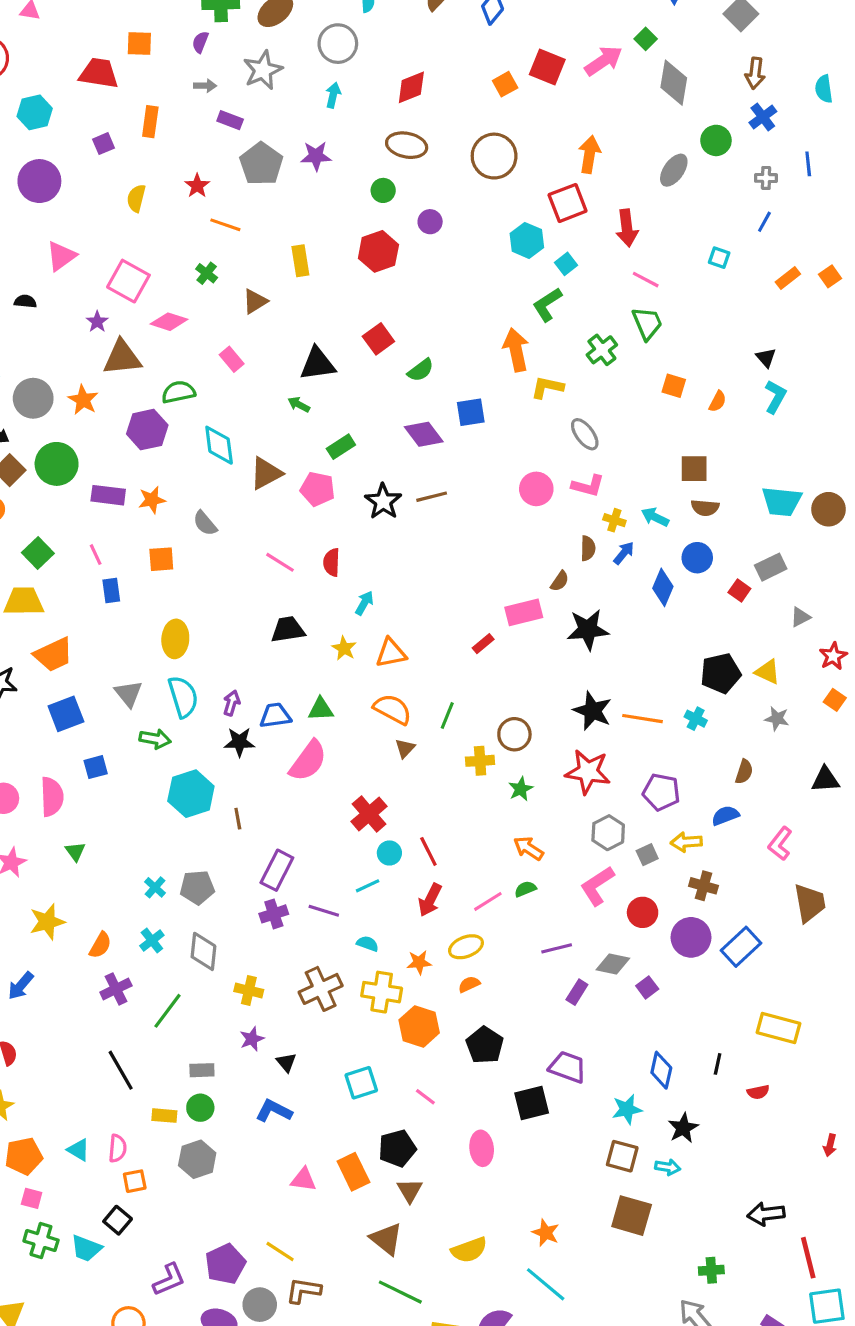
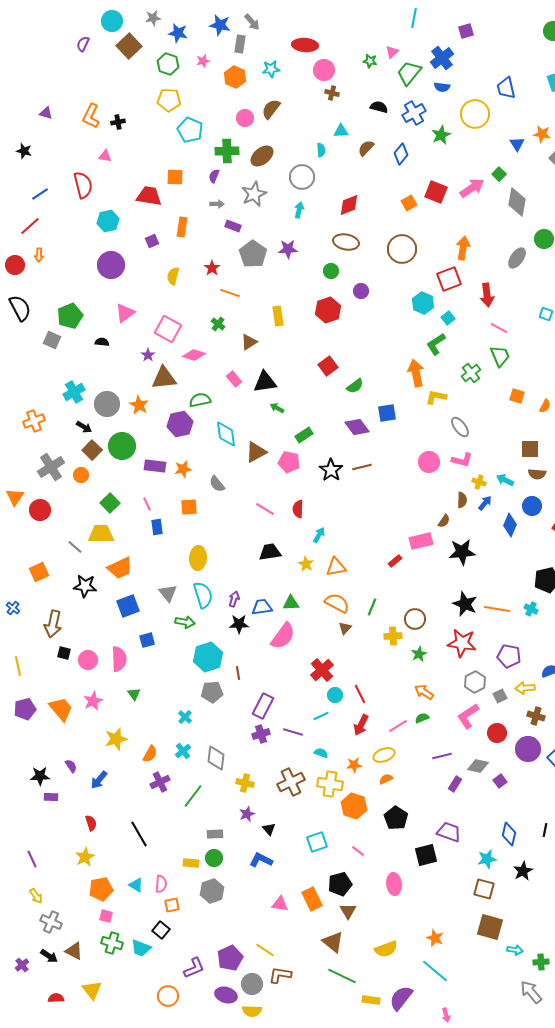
black triangle: (318, 364) -> (265, 382), moved
gray pentagon: (197, 887) -> (212, 692), moved
black line: (121, 1070) -> (139, 834), moved
cyan arrow: (668, 1167) -> (515, 950), moved

